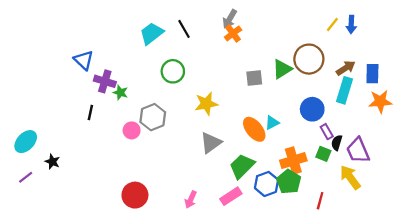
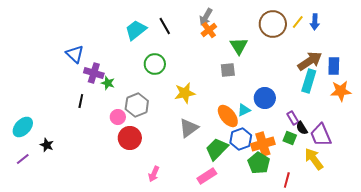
brown circle: (309, 59) -> (273, 24), moved
brown arrow: (346, 68) -> (310, 61), size x1.4
green triangle: (282, 69) -> (239, 46), moved, turned -30
blue circle: (312, 109) -> (265, 98), moved
black semicircle: (337, 143) -> (302, 128), turned -48
blue hexagon: (267, 184) -> (241, 139), moved
red circle: (135, 195) -> (130, 138), moved
pink arrow: (191, 200) -> (154, 174), moved

